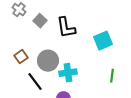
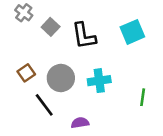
cyan square: (103, 41) -> (132, 32), moved
cyan cross: (68, 73) -> (99, 81), moved

